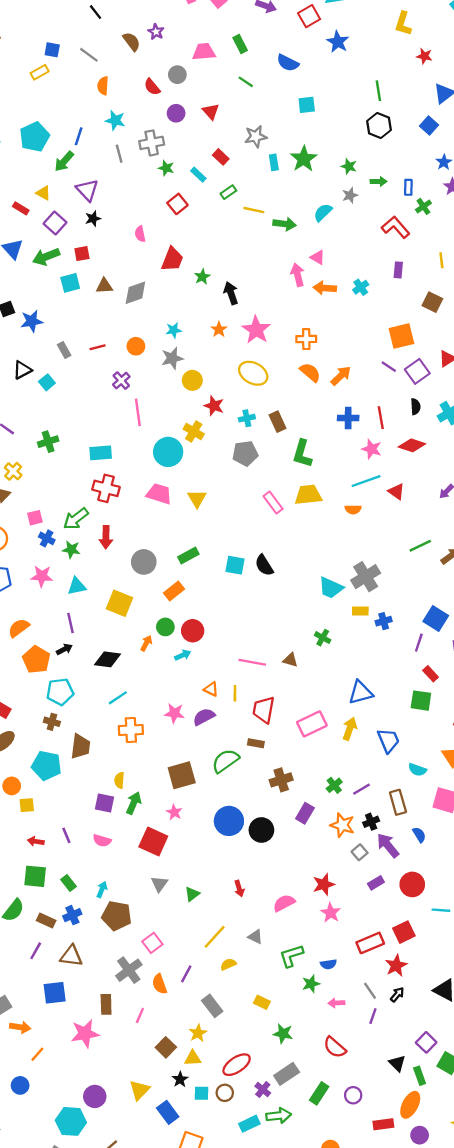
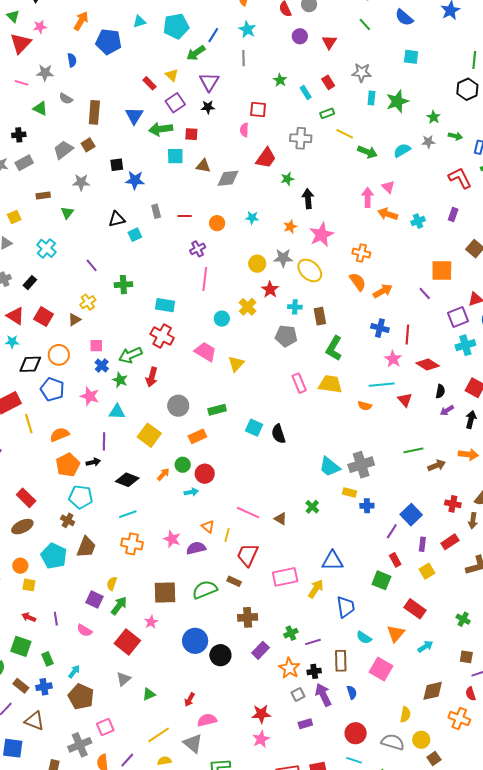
gray cross: (152, 143) -> (301, 138), moved
red square: (177, 204) -> (258, 109), moved, turned 30
gray star: (172, 358) -> (283, 258), moved
purple square: (417, 371) -> (458, 317), moved
black semicircle: (416, 407) -> (440, 391), moved
cyan circle: (168, 452) -> (222, 319), size x0.6
red circle: (412, 884) -> (356, 733), moved
red arrow: (239, 888) -> (189, 700), turned 32
pink semicircle: (284, 903) -> (207, 720), moved
gray triangle: (255, 937) -> (193, 743), size x1.5

